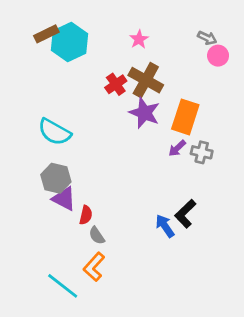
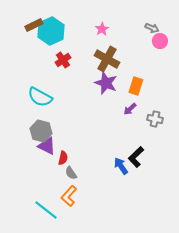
red cross: (116, 84) -> (63, 60), moved
orange rectangle: (185, 117) -> (136, 86), size x0.7
gray cross: (202, 152) -> (155, 119), moved

